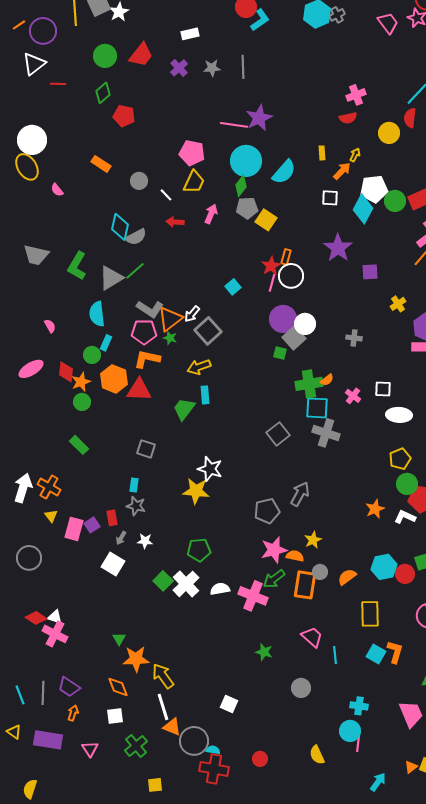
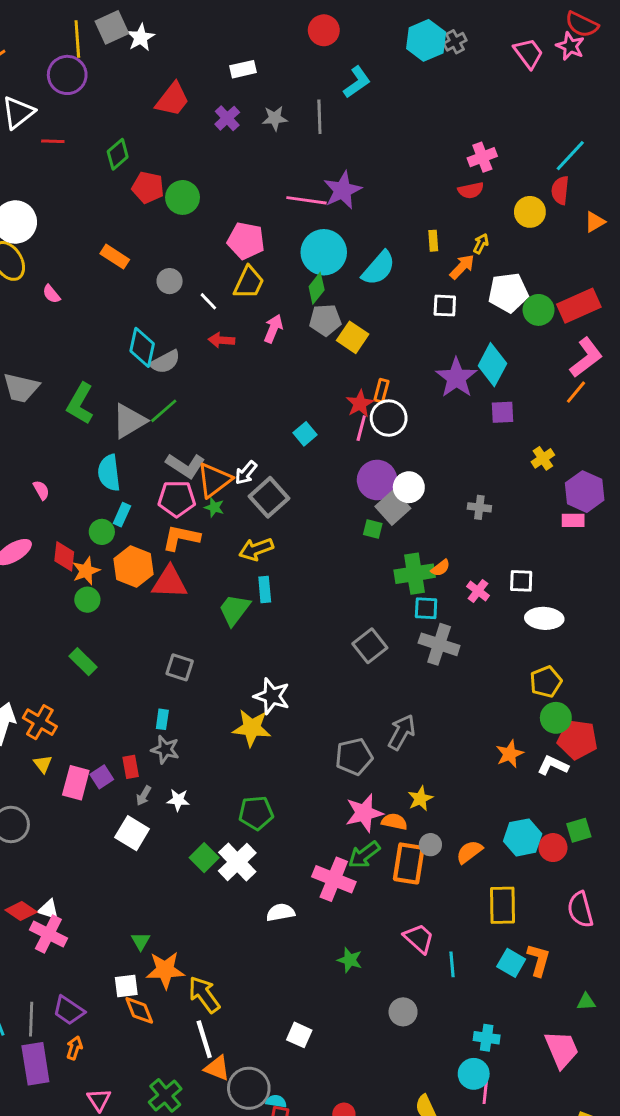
cyan L-shape: (260, 20) -> (357, 82), moved
purple circle: (43, 31) -> (67, 75), moved
green circle: (105, 56) -> (183, 197), moved
cyan diamond: (363, 209) -> (492, 365), moved
cyan square: (317, 408) -> (426, 608), size x0.7
white semicircle: (220, 589) -> (281, 912), moved
white square: (115, 716) -> (126, 986), moved
purple rectangle: (48, 740) -> (35, 1064), moved, turned 72

